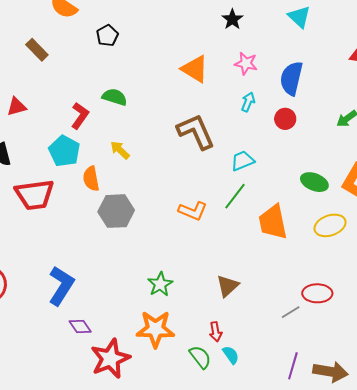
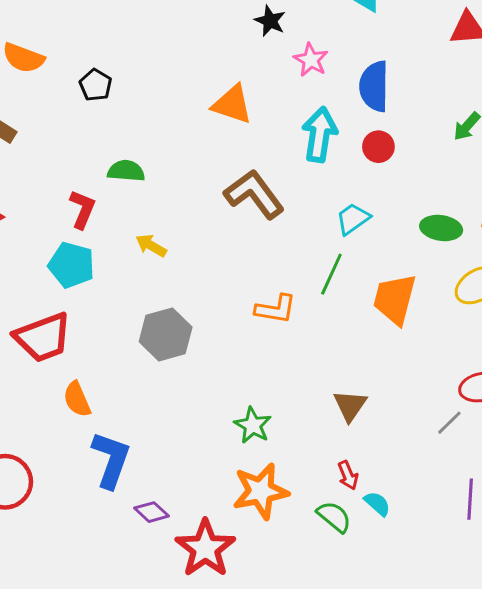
pink star: (246, 63) -> (311, 60), moved, turned 30
cyan arrow: (248, 102) -> (320, 135), size x1.8
cyan trapezoid: (243, 161) -> (353, 219), moved
orange semicircle: (91, 179) -> (77, 399), moved
orange trapezoid: (273, 222) -> (395, 299), turned 39

